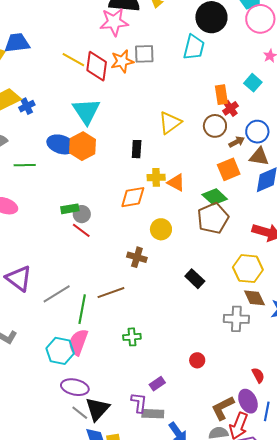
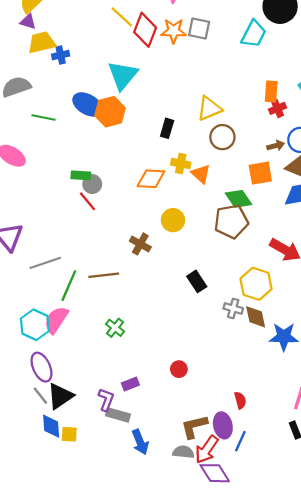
brown circle: (215, 126) -> (222, 137), moved
gray cross: (236, 319) -> (233, 308), moved, size x0.7
green cross: (132, 337) -> (115, 328), turned 30
purple ellipse: (75, 387) -> (41, 367), turned 40

